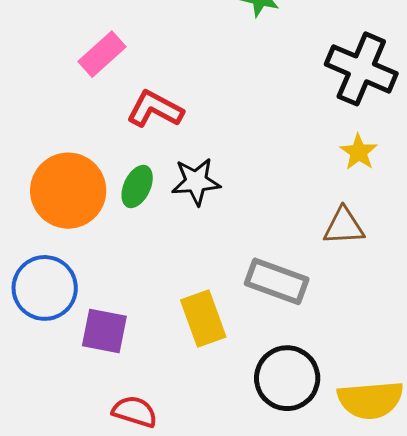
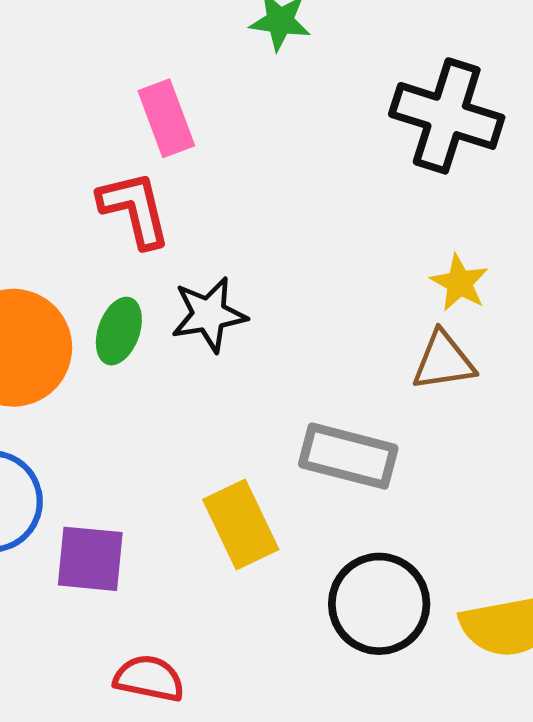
pink rectangle: (102, 54) -> (166, 118), moved, turned -63
red L-shape: (155, 109) -> (135, 209), turned 54
yellow star: (359, 152) -> (459, 283), moved

